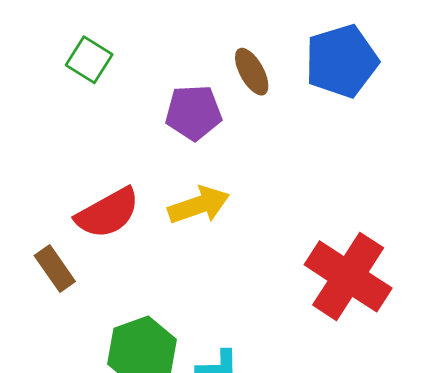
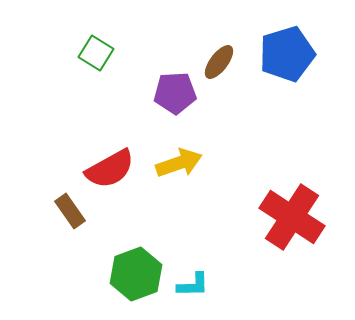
brown ellipse: (252, 72) -> (219, 62), turned 66

